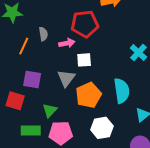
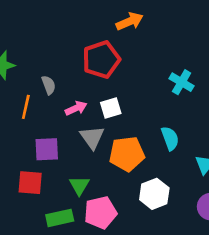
pink arrow: (67, 43) -> (76, 108), moved
cyan semicircle: (122, 91) -> (170, 138), size x0.7
orange pentagon: (88, 95) -> (127, 154), turned 30

